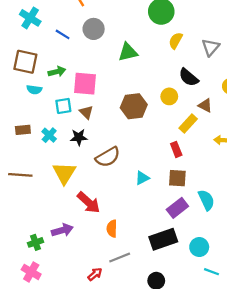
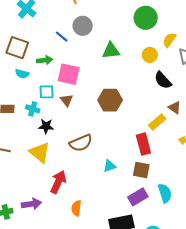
blue line: (63, 34) -> (62, 37), moved
yellow semicircle: (176, 41) -> (169, 40), moved
yellow circle: (169, 96) -> (150, 55), moved
cyan cross: (49, 135) -> (33, 109), moved, turned -32
black star: (79, 137) -> (46, 126), moved
red rectangle: (176, 149) -> (143, 144), size x1.5
yellow triangle: (64, 173) -> (40, 153), turned -30
red arrow: (89, 202) -> (58, 182), turned -115

